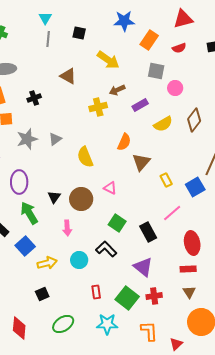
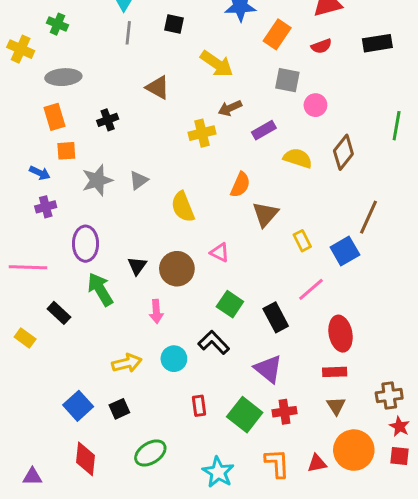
yellow semicircle: (163, 124) -> (298, 158), turned -132
blue square: (25, 246) -> (78, 406), moved
cyan star: (107, 324) -> (218, 472), moved, turned 30
red triangle: (176, 344) -> (317, 463), moved, turned 32

